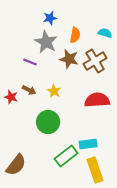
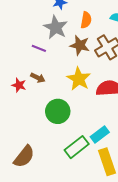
yellow star: (54, 91) -> (79, 79), moved, size x1.6
cyan rectangle: (88, 144) -> (100, 134), turned -30

